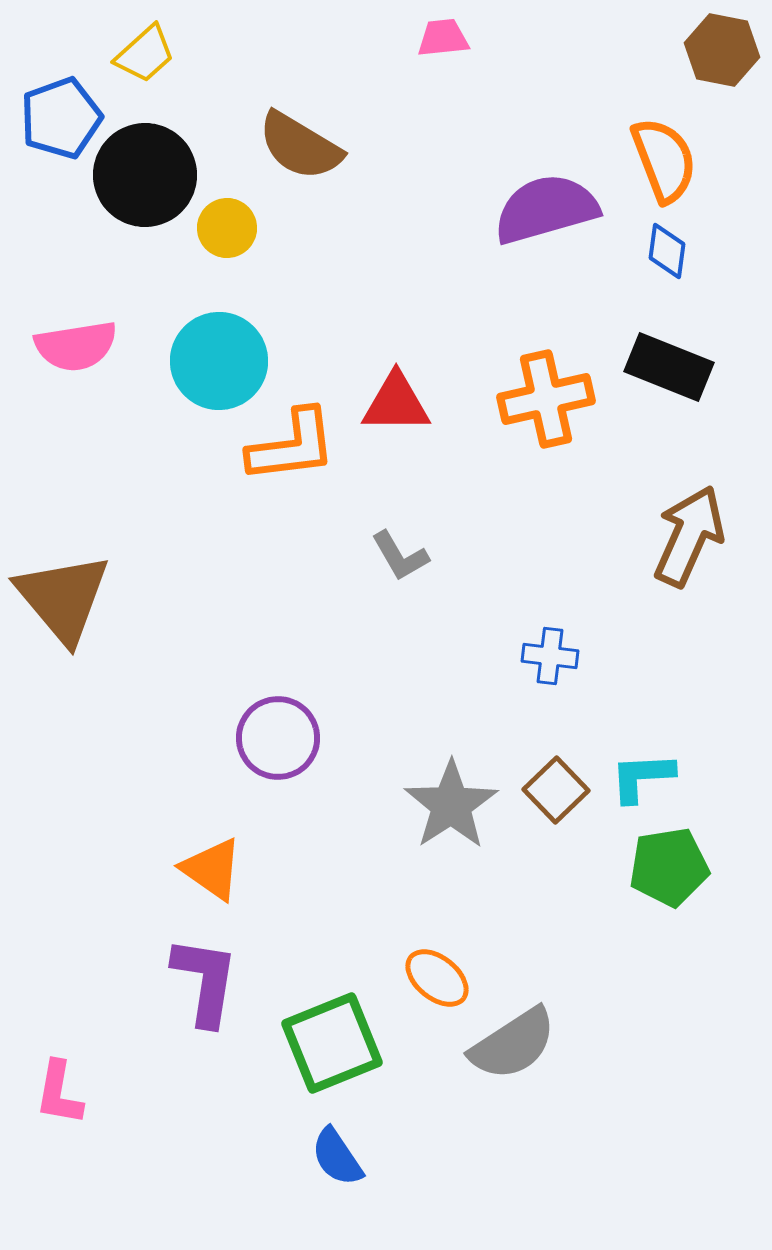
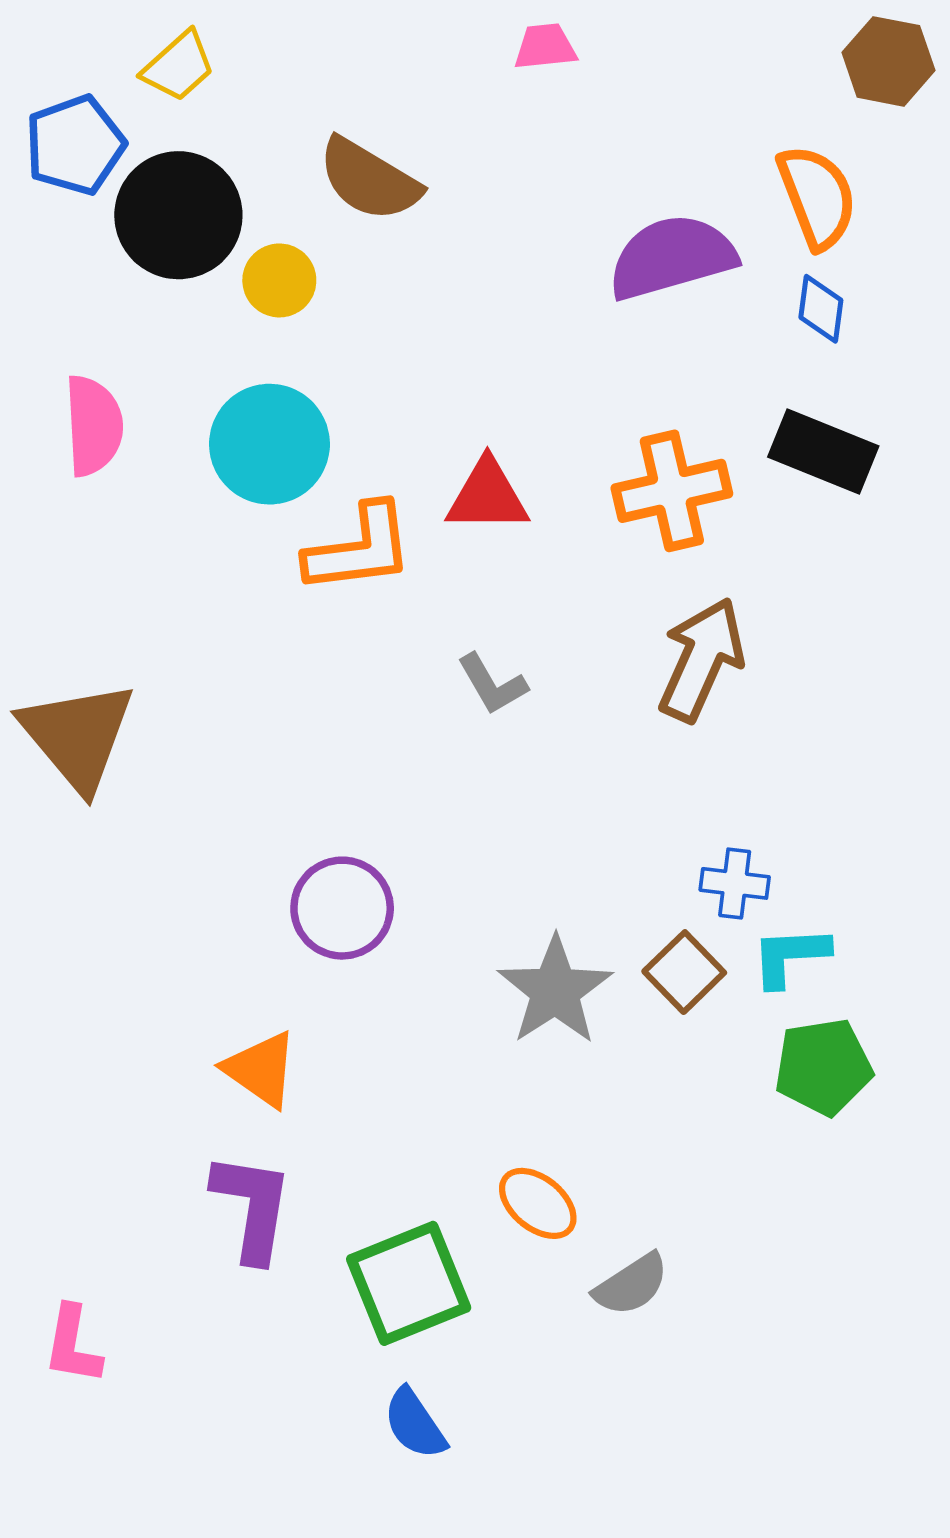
pink semicircle: (76, 346) -> (94, 426), turned -84
brown arrow: (689, 536) -> (701, 659), moved
blue cross: (550, 656) -> (735, 883), moved
gray semicircle: (513, 1044) -> (631, 1285), size x0.7

